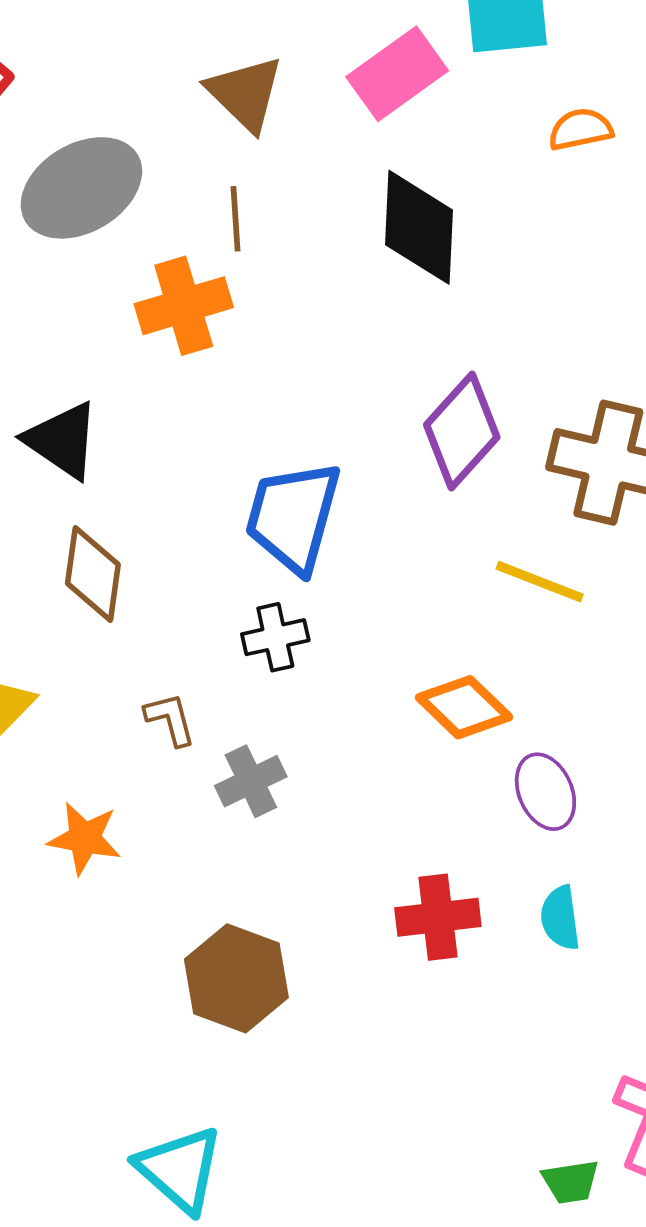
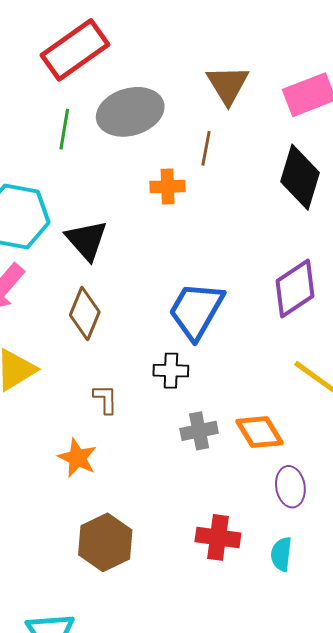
orange cross: (184, 306) -> (168, 187), size x0.7
gray cross: (251, 781) -> (199, 431), moved
orange star: (85, 838) -> (77, 458), moved

